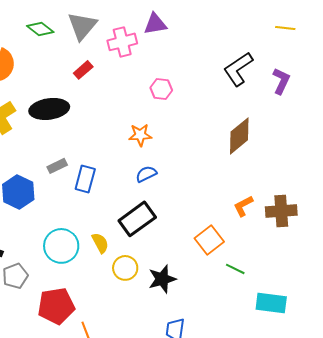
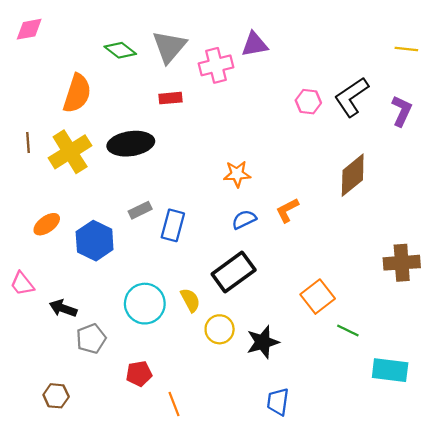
red rectangle: (83, 70) -> (170, 98), turned 36
pink hexagon: (161, 89) -> (308, 102), moved
orange L-shape: (243, 206) -> (287, 210), moved
red pentagon: (56, 306) -> (139, 374), size x0.6

